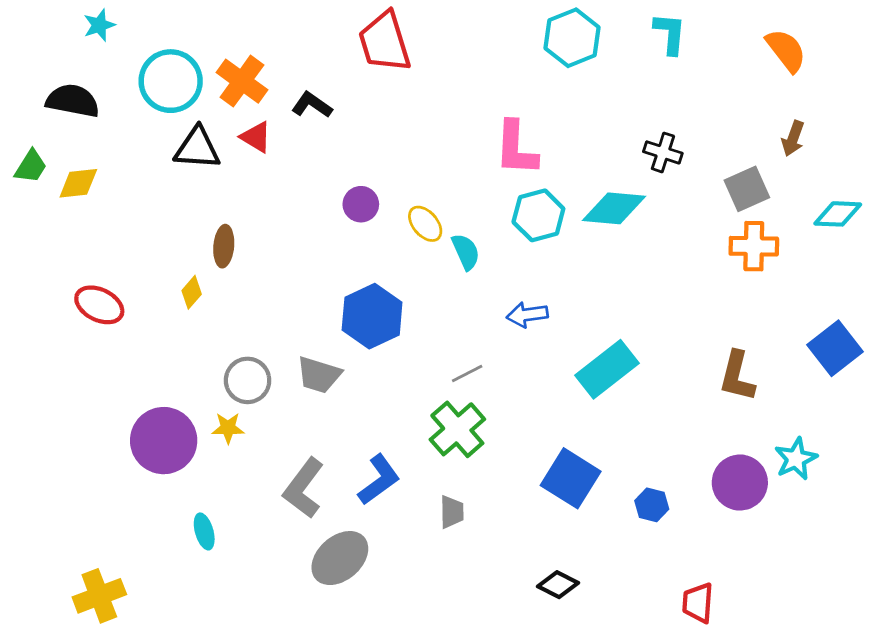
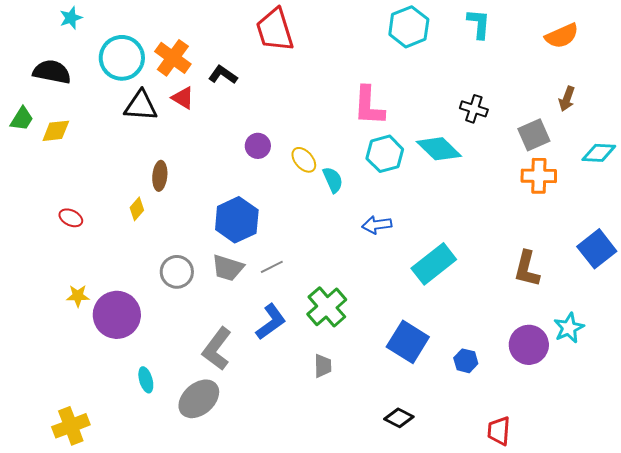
orange semicircle: (786, 50) -> (562, 36), turned 104
cyan diamond: (614, 208) -> (439, 149), turned 39
red ellipse: (99, 305) -> (71, 218), size x0.7
blue hexagon: (372, 316) -> (237, 220), moved
gray line: (467, 373) -> (272, 267), moved
yellow star: (228, 428) -> (78, 296), moved
blue L-shape: (379, 480) -> (271, 322), moved
gray ellipse: (340, 558) -> (199, 399), moved

